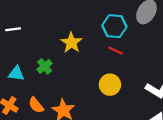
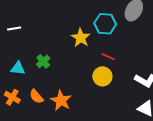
yellow star: (71, 43) -> (81, 38), moved
red line: (116, 51) -> (108, 57), moved

